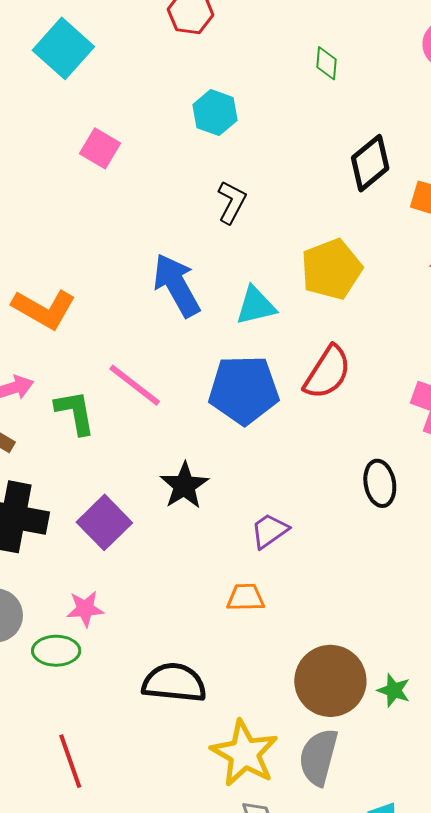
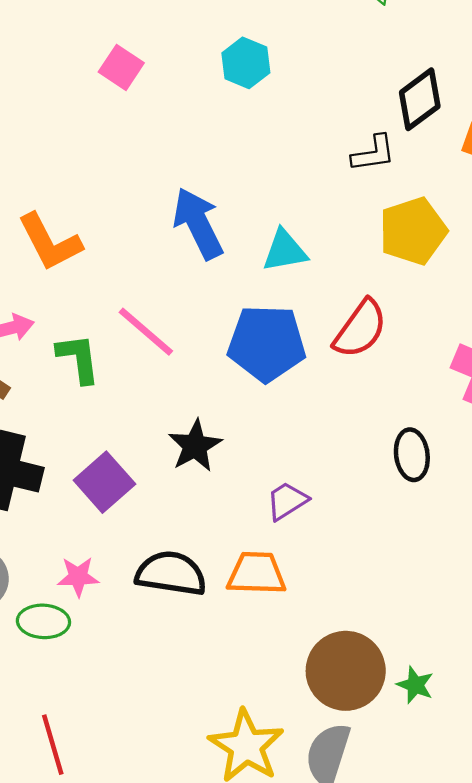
cyan hexagon: (215, 113) -> (246, 63), moved
black L-shape: (232, 202) -> (373, 153), moved, turned 51
yellow pentagon: (331, 269) -> (413, 231), moved
orange L-shape: (44, 309) -> (50, 242), turned 30
orange trapezoid: (246, 597) -> (257, 573), size x1.4
black semicircle: (174, 683) -> (171, 573), moved

